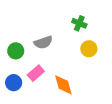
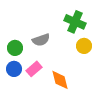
green cross: (79, 23) -> (75, 22), size x1.5
blue circle: (14, 83) -> (14, 69), moved

